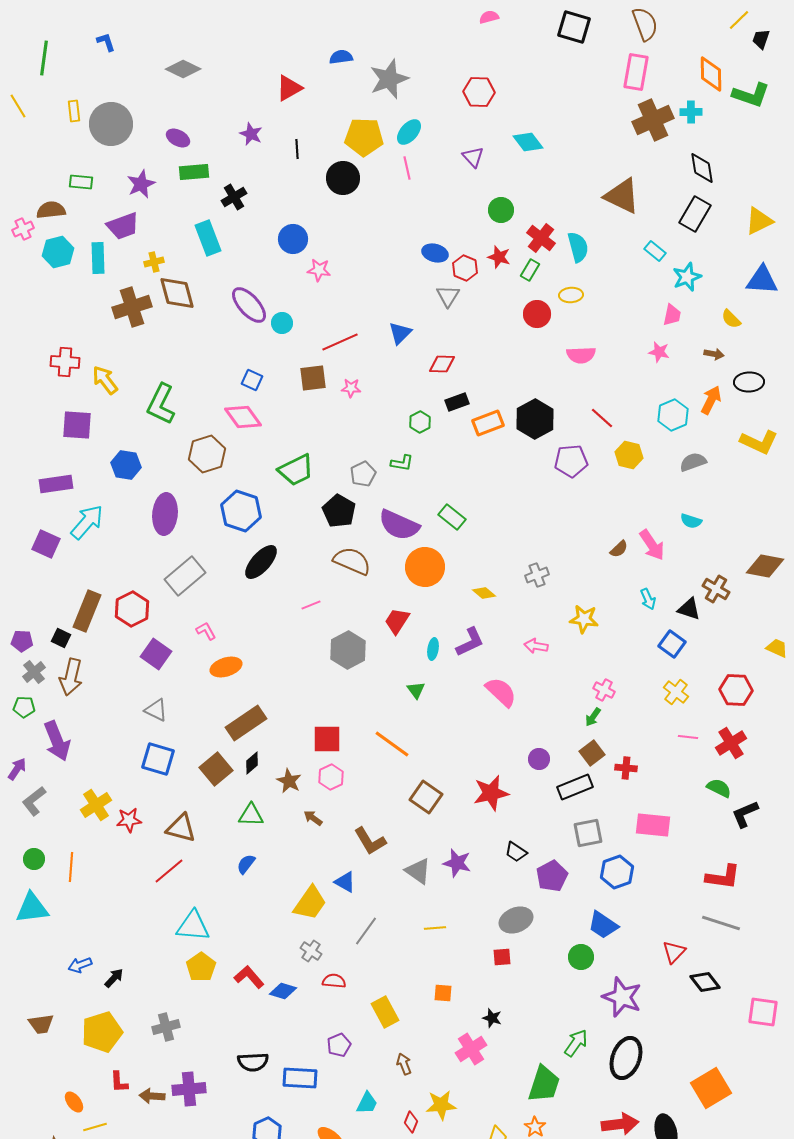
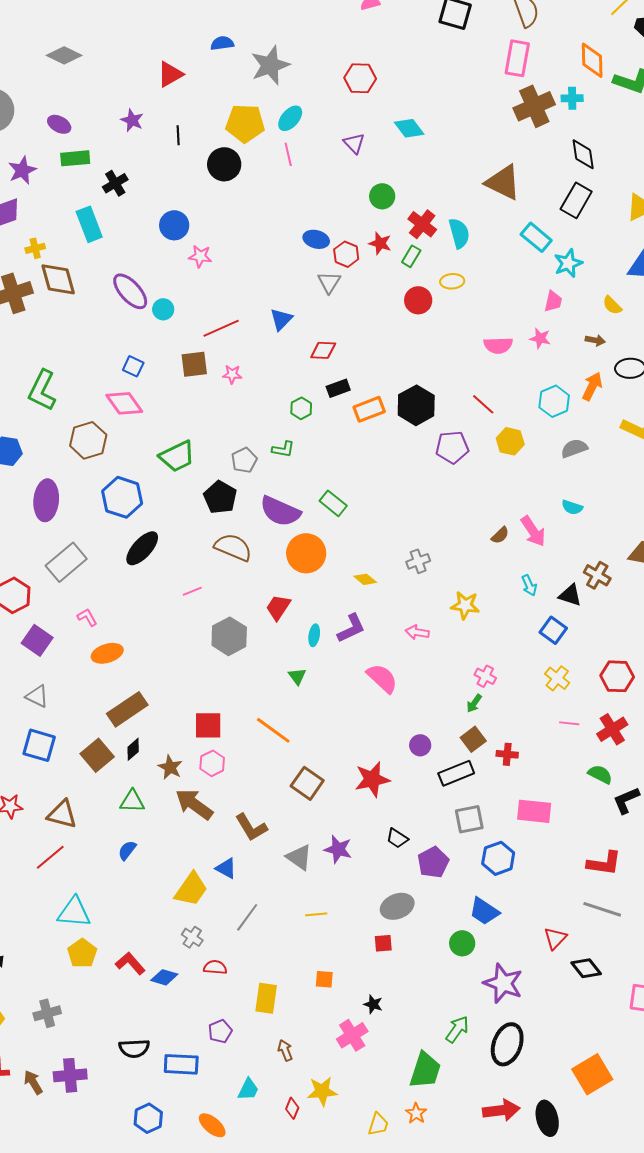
cyan rectangle: (655, 251) -> (536, 237), size x1.4
pink semicircle: (581, 355) -> (498, 345), moved
brown arrow: (313, 818) -> (194, 804), size x2.0
yellow rectangle: (385, 1012) -> (266, 998), turned 36
brown arrow: (152, 1096) -> (33, 1082), turned 55

